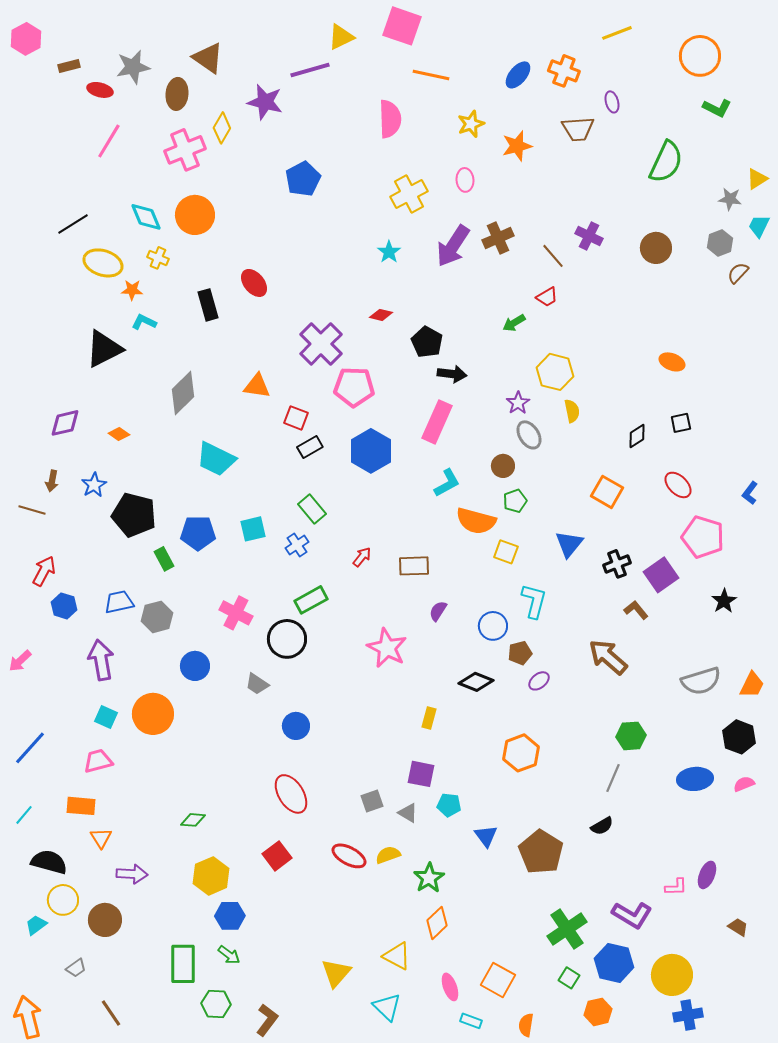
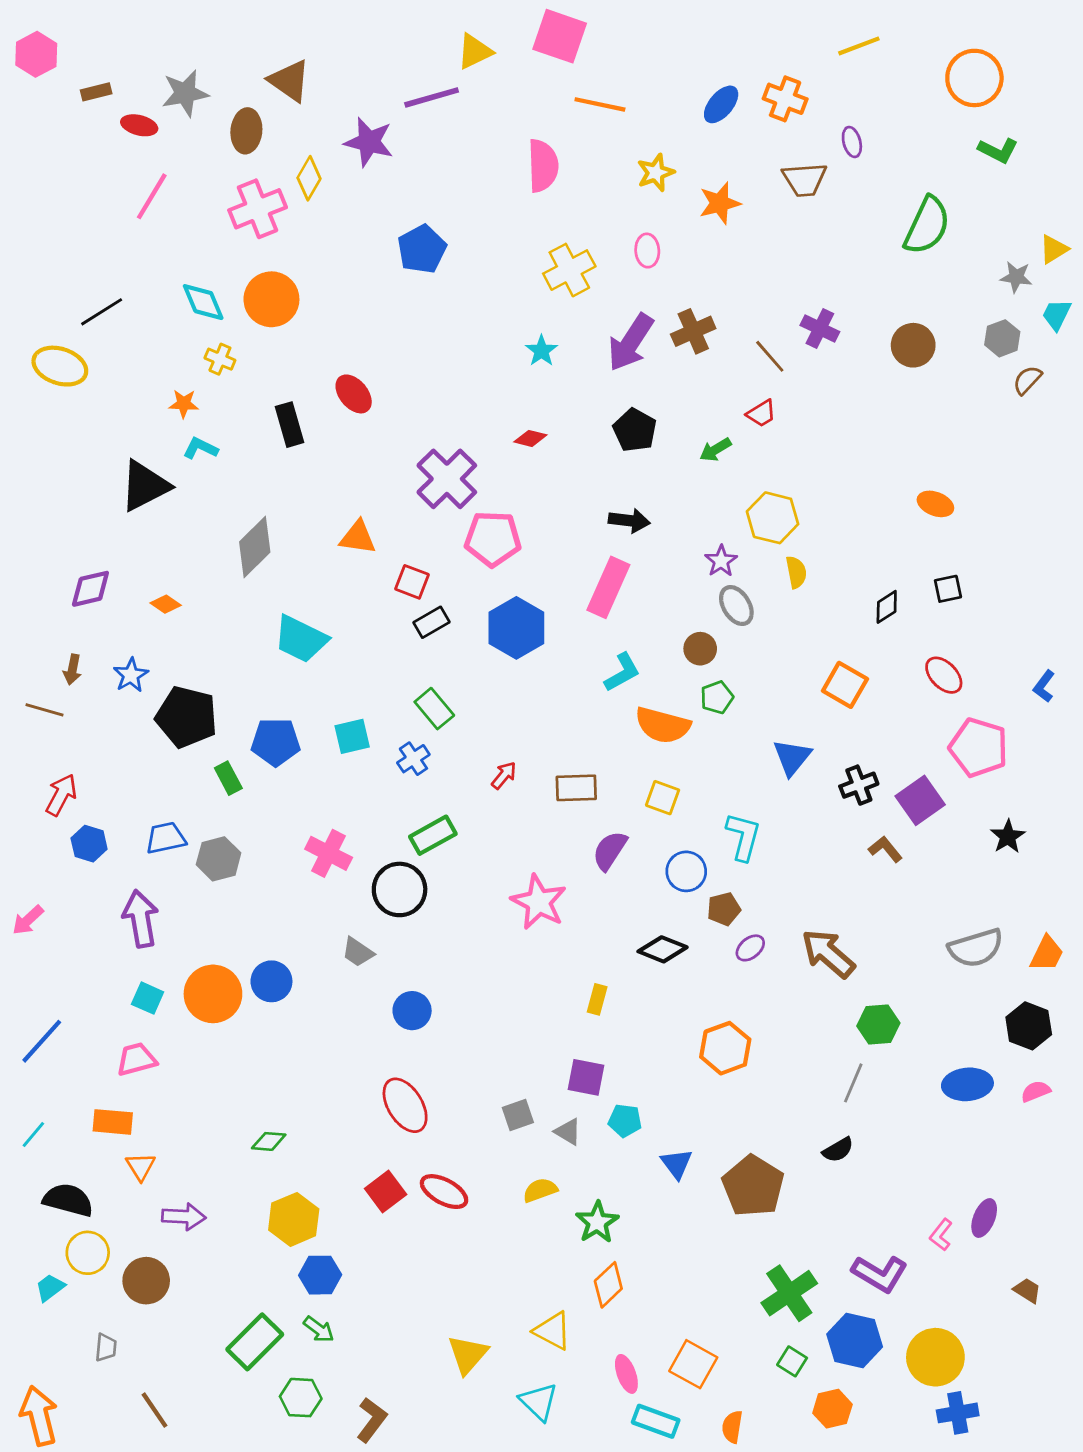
yellow ellipse: (103, 263) -> (60, 366), moved
black pentagon: (427, 342) -> (635, 430), moved
yellow square: (506, 552) -> (663, 798), moved
purple semicircle: (438, 611) -> (610, 851), size x1.4
brown arrow: (608, 657) -> (828, 954), moved
blue circle: (195, 666) -> (271, 981), moved
red ellipse: (349, 856) -> (444, 1192), moved
pink L-shape: (676, 887) -> (941, 1235), turned 130
green rectangle: (183, 964) -> (255, 1342), turned 45
gray trapezoid: (76, 968) -> (106, 1347), turned -50
cyan rectangle: (471, 1021) -> (656, 1421), size x1.5

